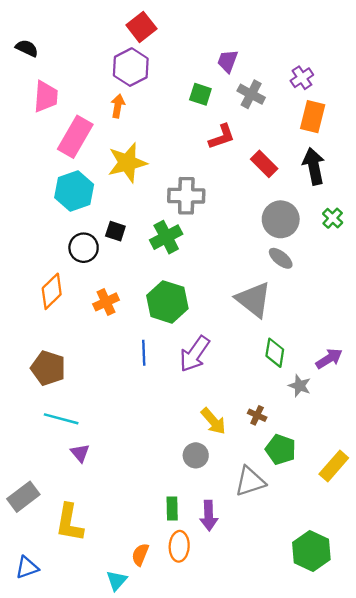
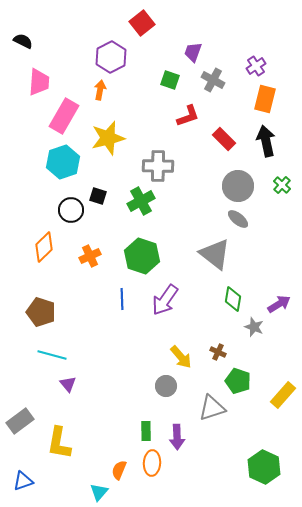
red square: (141, 27) -> (142, 23), moved

